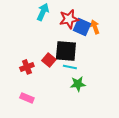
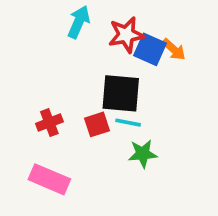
orange arrow: (95, 27) -> (174, 49), turned 152
red square: (49, 60) -> (97, 124), moved, turned 32
pink rectangle: (27, 98) -> (49, 179), size x1.5

